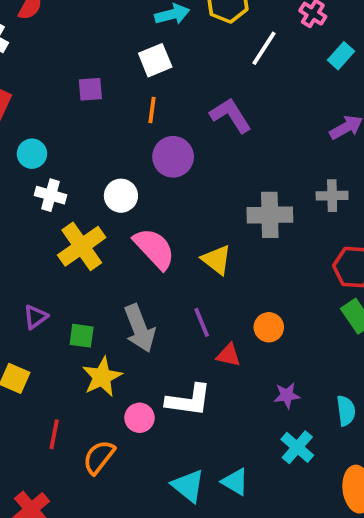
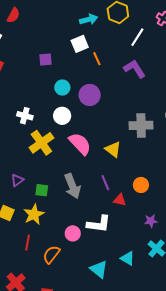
orange line: (152, 110) -> (97, 59), moved, turned -32
purple L-shape: (231, 115) -> (135, 69), moved
cyan circle: (32, 154) -> (62, 88), moved
yellow star: (102, 377) -> (34, 214), moved
cyan triangle: (235, 482) -> (128, 258), moved

